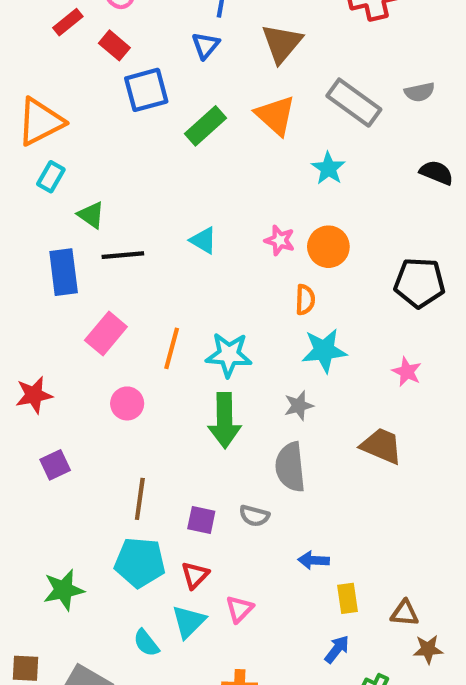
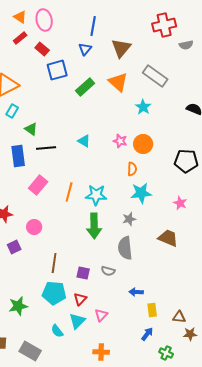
gray semicircle: (420, 92) -> (186, 45), moved
pink circle: (127, 403) -> (34, 227), moved

